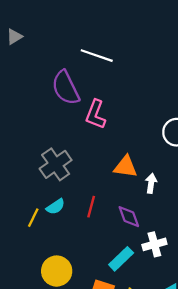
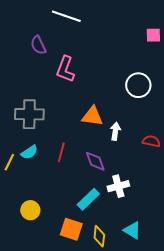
purple semicircle: (66, 88) -> (38, 45), size x0.6
gray cross: (56, 164) -> (29, 114), turned 36
yellow circle: (57, 271) -> (30, 210), size x0.7

